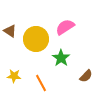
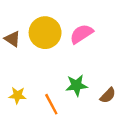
yellow circle: (36, 39) -> (45, 33), moved
green star: (61, 58) -> (76, 85), moved, turned 30

